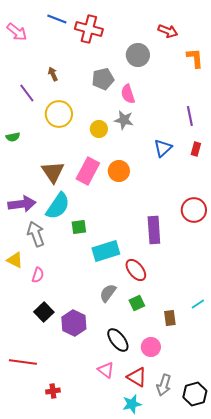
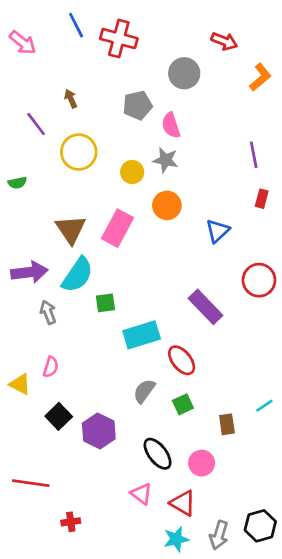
blue line: (57, 19) -> (76, 25), turned 42
orange L-shape: (195, 58) -> (260, 77), turned 55
blue triangle: (163, 148) -> (218, 231), moved
orange circle: (119, 171) -> (167, 205), moved
purple rectangle: (154, 230) -> (206, 307), turned -40
gray arrow: (36, 234) -> (48, 312), size x0.7
yellow triangle: (15, 260) -> (20, 384), moved
gray arrow: (164, 385) -> (219, 535), moved

